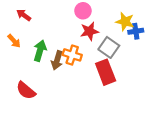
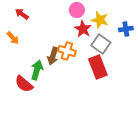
yellow star: (125, 22) -> (100, 20), moved
red star: (89, 31) -> (83, 29), turned -30
green arrow: (40, 51) -> (37, 70), moved

